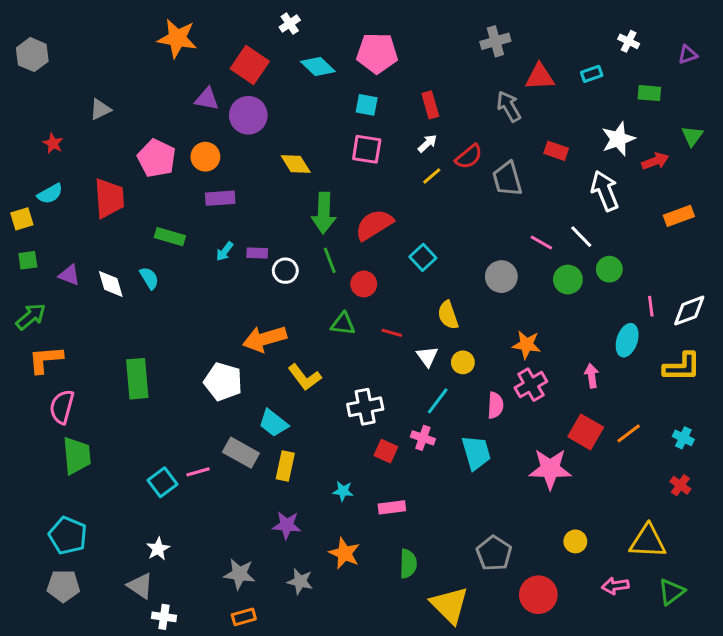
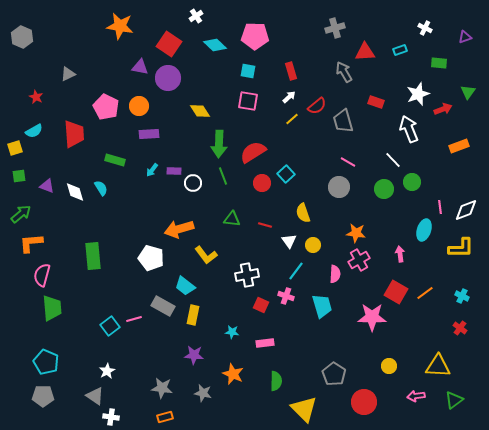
pink line: (541, 243) -> (348, 162), moved
red circle: (364, 284) -> (262, 183), moved

